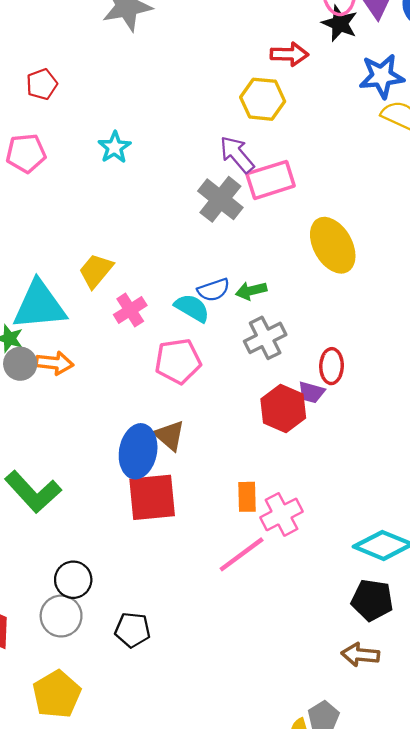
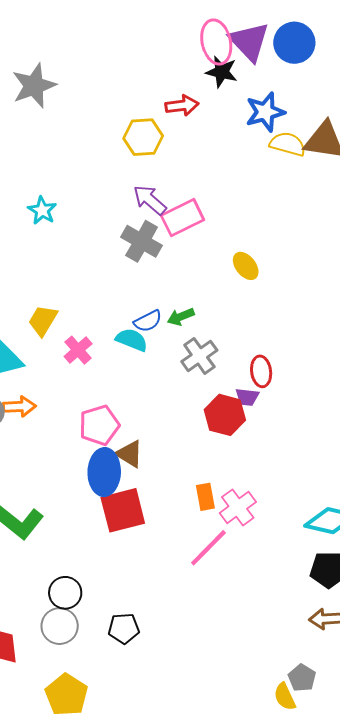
yellow hexagon: (263, 99) -> (143, 137), moved
yellow ellipse: (333, 245) -> (246, 266), size x0.6
pink pentagon: (178, 361) -> (99, 425), moved

